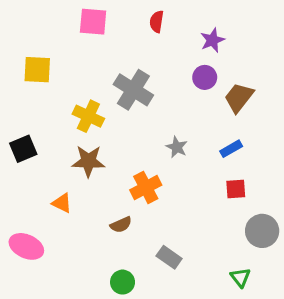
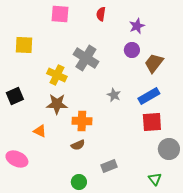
blue rectangle: (231, 149) -> (149, 96), size x1.5
orange cross: (146, 187) -> (82, 121), moved, turned 30
red square: (236, 189) -> (152, 122), size x1.5
gray rectangle: (169, 257) -> (109, 166), turned -56

